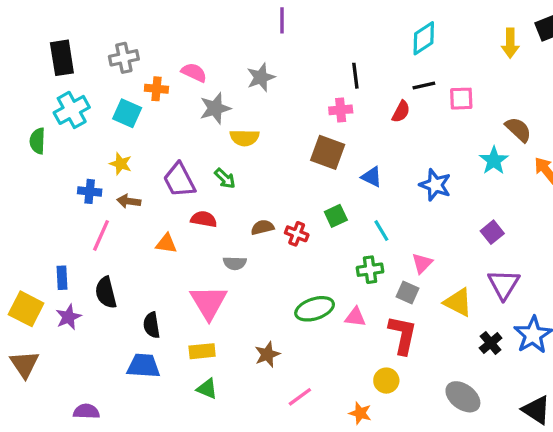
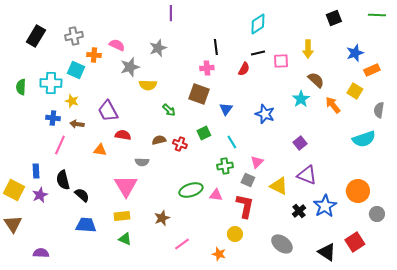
yellow arrow: (510, 43) -> (308, 49), moved
black rectangle: (62, 58) -> (36, 36), turned 40
cyan cross: (72, 110) -> (51, 83), moved, turned 30
blue triangle: (372, 177) -> (226, 109), turned 40
green arrow: (225, 178) -> (169, 110), moved
purple triangle: (504, 284) -> (307, 175), turned -40
black semicircle: (152, 325) -> (82, 195), moved, turned 140
purple semicircle: (86, 411) -> (41, 253), moved

